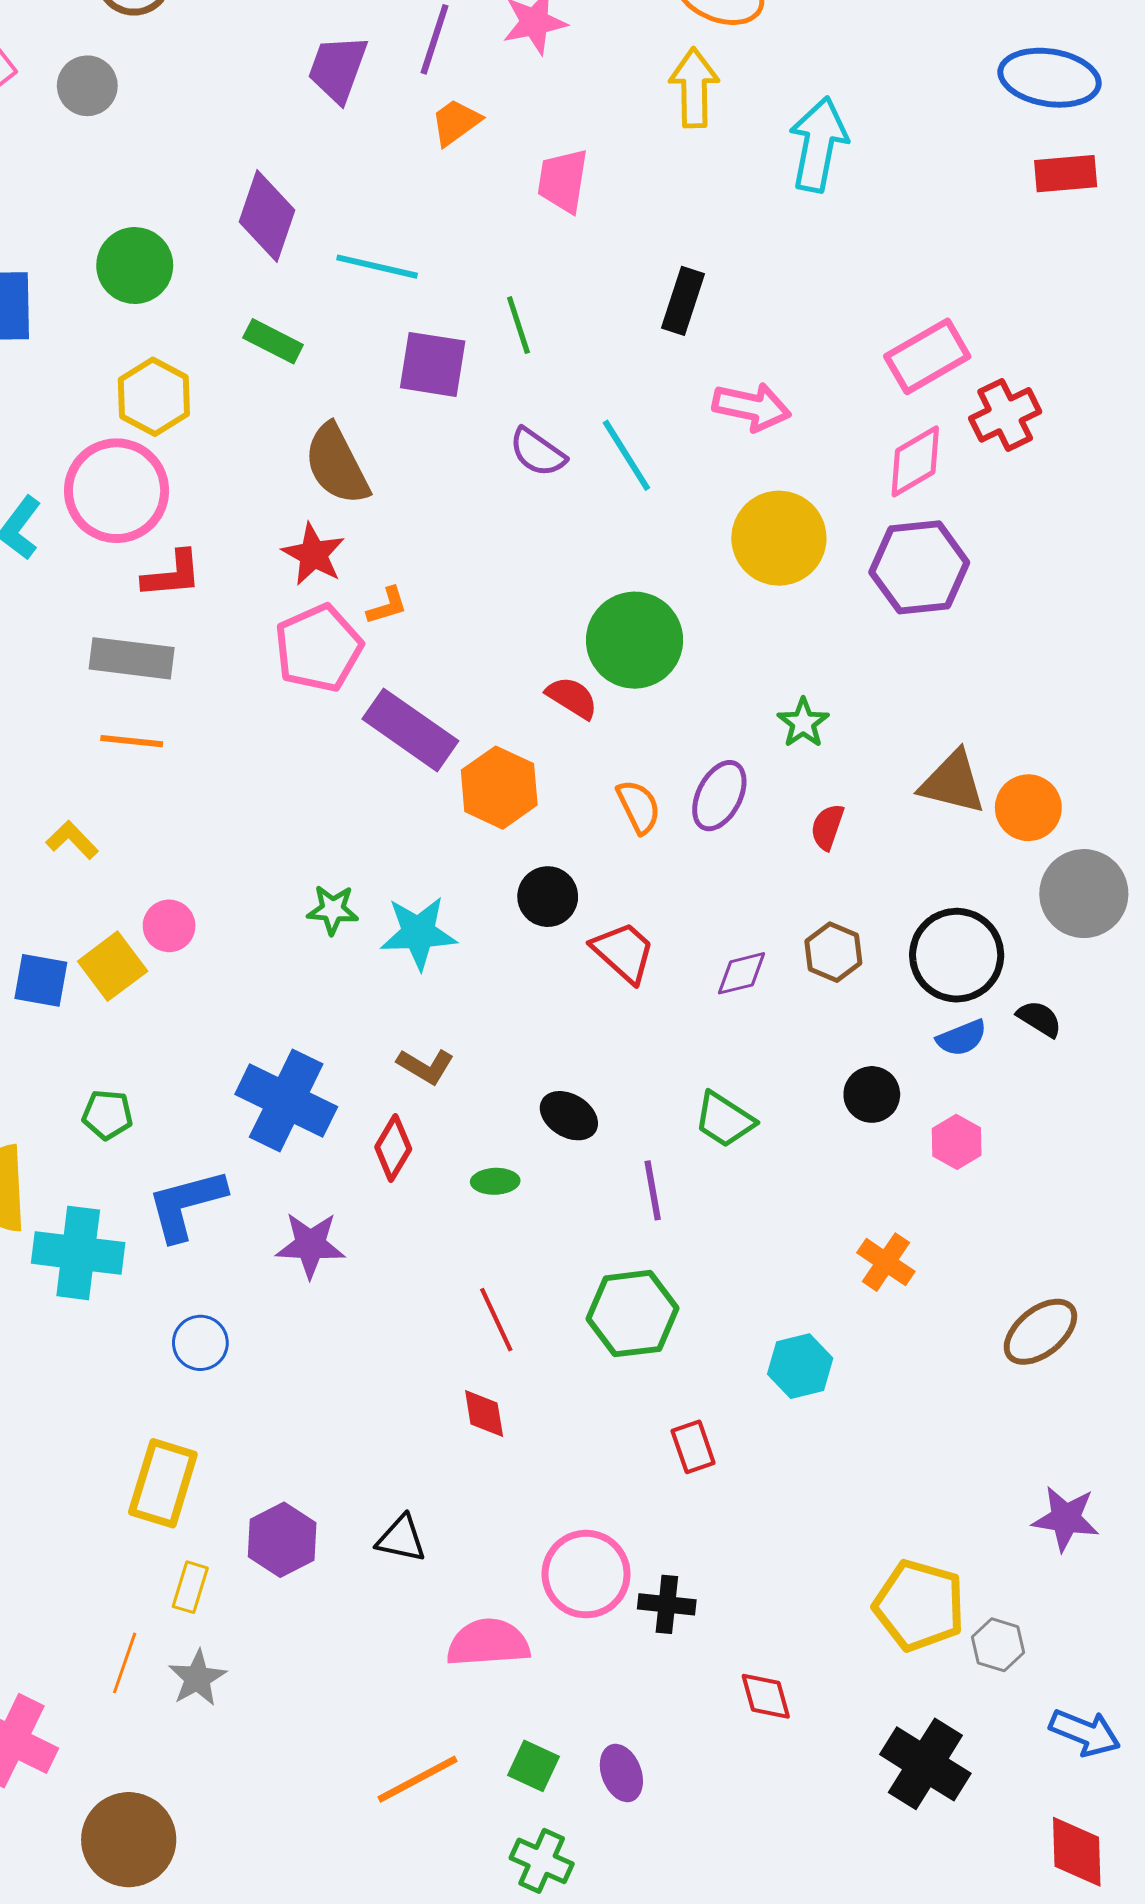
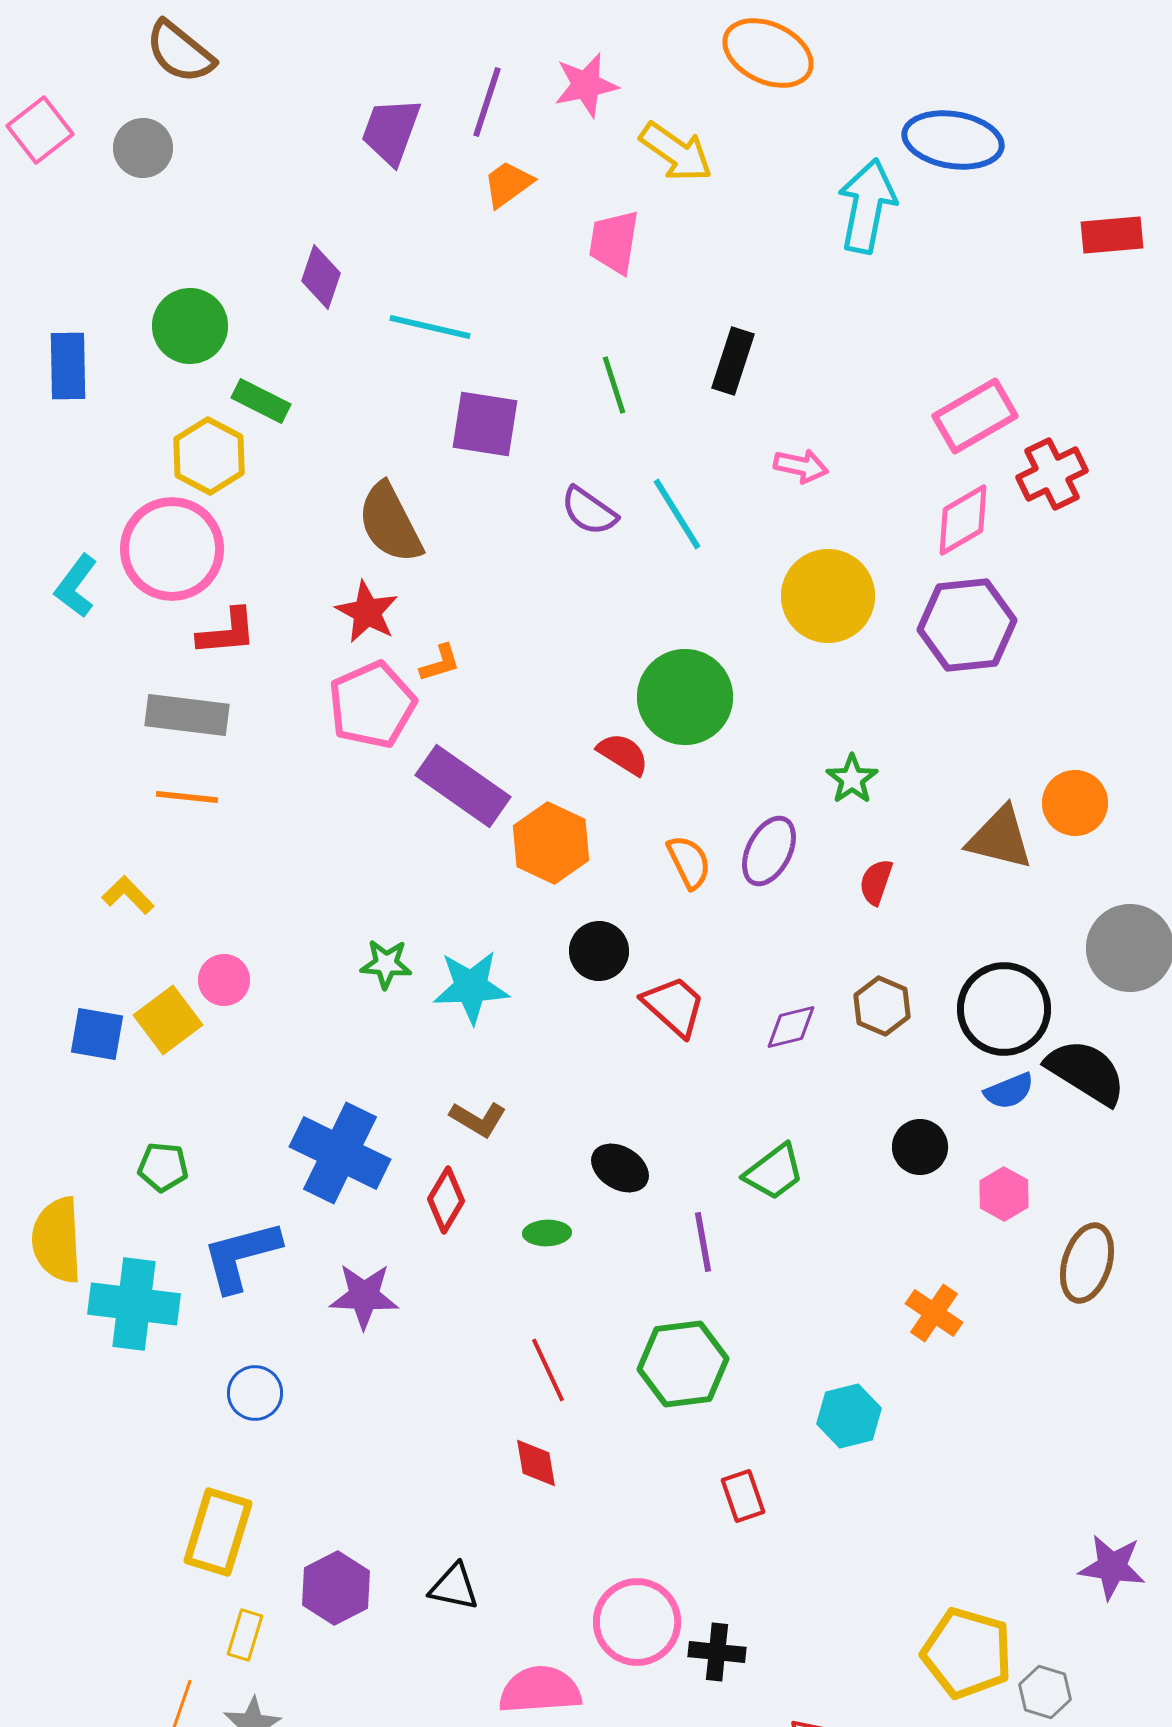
blue ellipse: (1050, 78) -> (953, 140), moved
yellow arrow: (694, 88) -> (676, 152), moved, turned 126
purple diamond: (267, 216) -> (321, 277), size x0.7
green line: (518, 325) -> (614, 385), moved
green rectangle: (273, 341) -> (261, 401), moved
pink arrow: (752, 407) -> (801, 466), size x0.7
orange circle: (1028, 808) -> (1075, 803), moved
black semicircle: (1039, 1019) -> (1086, 1072), size x1.8
green trapezoid: (724, 1120) -> (774, 1172), turned -70
brown ellipse: (1040, 1332) -> (1087, 1263), moved, turned -34

